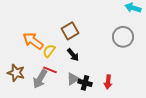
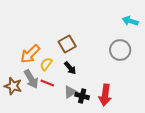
orange arrow: (33, 41) -> (30, 54), turned -80
gray arrow: (40, 79) -> (31, 79), moved, turned -60
red arrow: (108, 82) -> (105, 95), size x1.5

